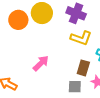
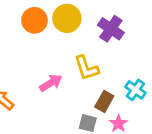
yellow L-shape: (81, 38) -> (86, 68), moved, turned 40

